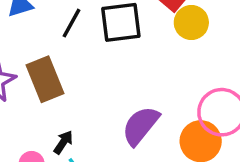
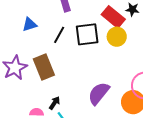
yellow circle: (191, 23) -> (117, 37), moved

